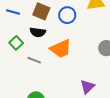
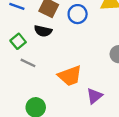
orange trapezoid: (61, 49) -> (70, 76), moved
gray line: (34, 60) -> (28, 63), moved

